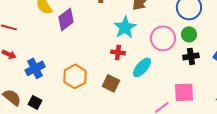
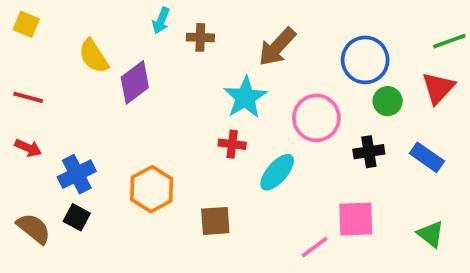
green circle: (189, 34) -> (388, 101), moved
brown square: (111, 83) -> (215, 221), moved, turned -30
black square: (35, 102) -> (77, 217), moved

